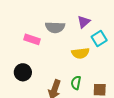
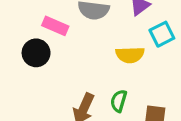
black circle: (23, 72) -> (36, 53), moved

